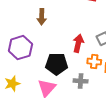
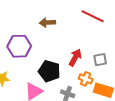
brown arrow: (42, 17) -> (47, 23), turned 70

